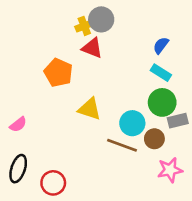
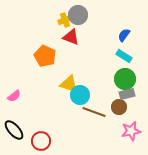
gray rectangle: (178, 121) -> (127, 94), moved
cyan circle: (132, 123) -> (80, 95), moved
black ellipse: (18, 169) -> (14, 130), turned -60

